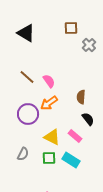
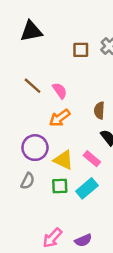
brown square: (71, 28) -> (81, 50), moved
black triangle: (26, 33) -> (31, 31), turned -42
purple circle: (28, 114) -> (35, 148), moved
cyan rectangle: (71, 160) -> (87, 188), turned -72

